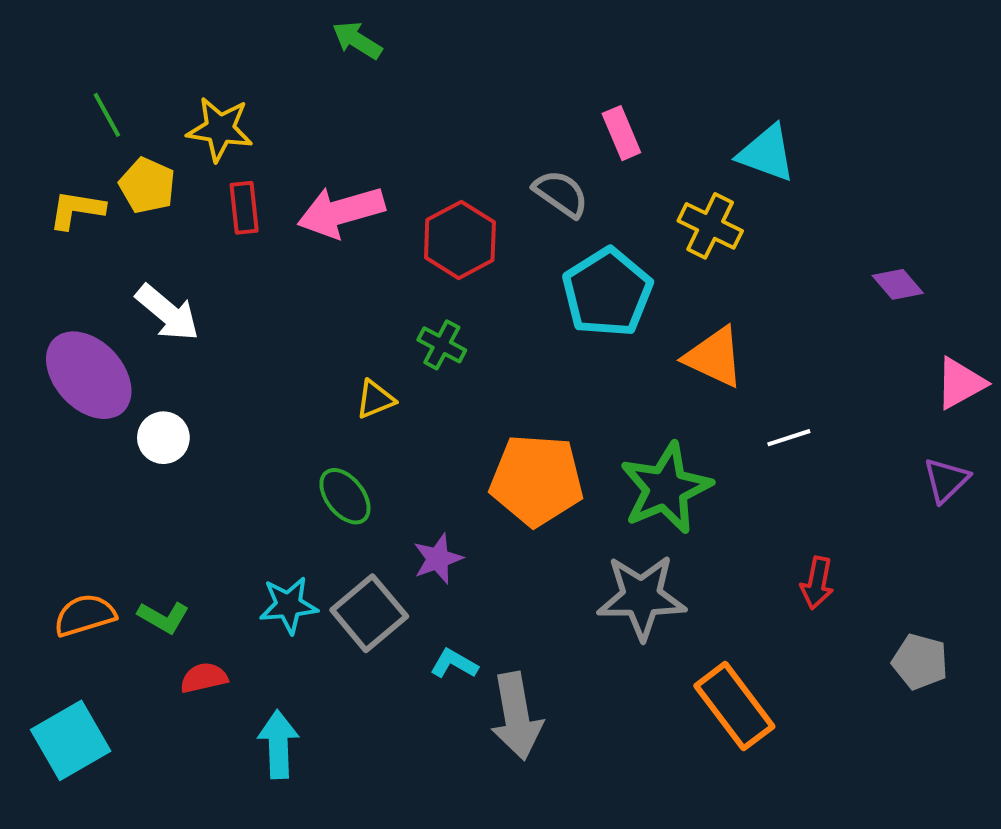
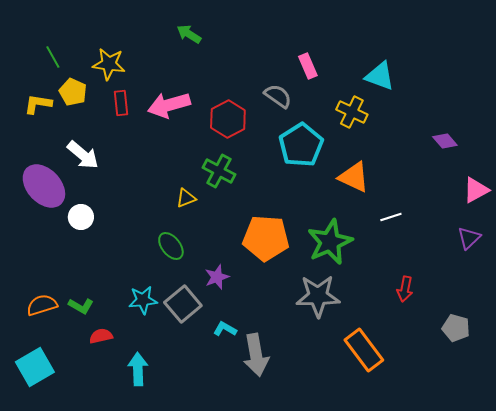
green arrow: (357, 40) -> (189, 34), moved
green cross: (442, 345) -> (219, 171), size x1.4

